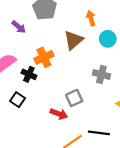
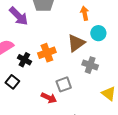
purple arrow: (19, 27) -> (19, 16), size x1.5
brown triangle: (73, 40) -> (76, 43), moved
orange cross: (44, 57) -> (47, 53), moved

